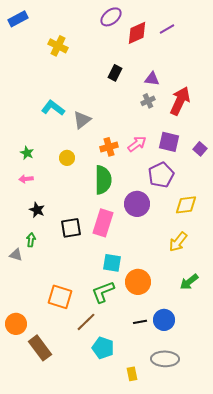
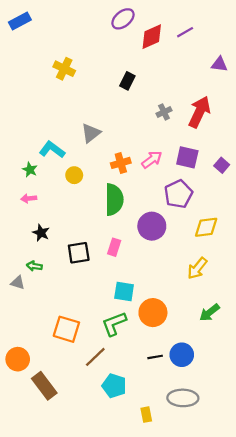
yellow cross: (58, 46) -> (64, 69), moved
purple triangle: (152, 79) -> (219, 64), moved
cyan L-shape: (53, 108) -> (52, 150), moved
pink rectangle: (103, 223) -> (114, 247), size x0.6
green arrow: (31, 240) -> (34, 266), turned -88

